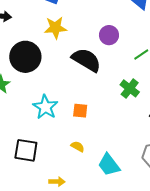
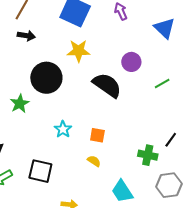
green cross: (130, 88) -> (148, 155), moved, turned -30
cyan star: (45, 107) -> (63, 129), size x0.7
yellow semicircle: (78, 147) -> (94, 161), moved

